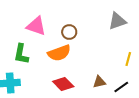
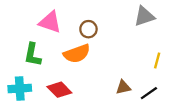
red diamond: (63, 84) -> (59, 90), moved

